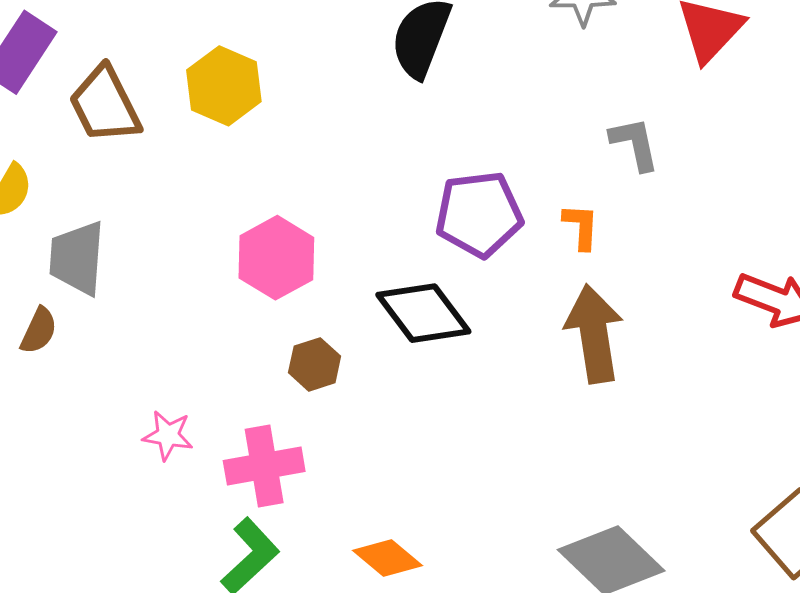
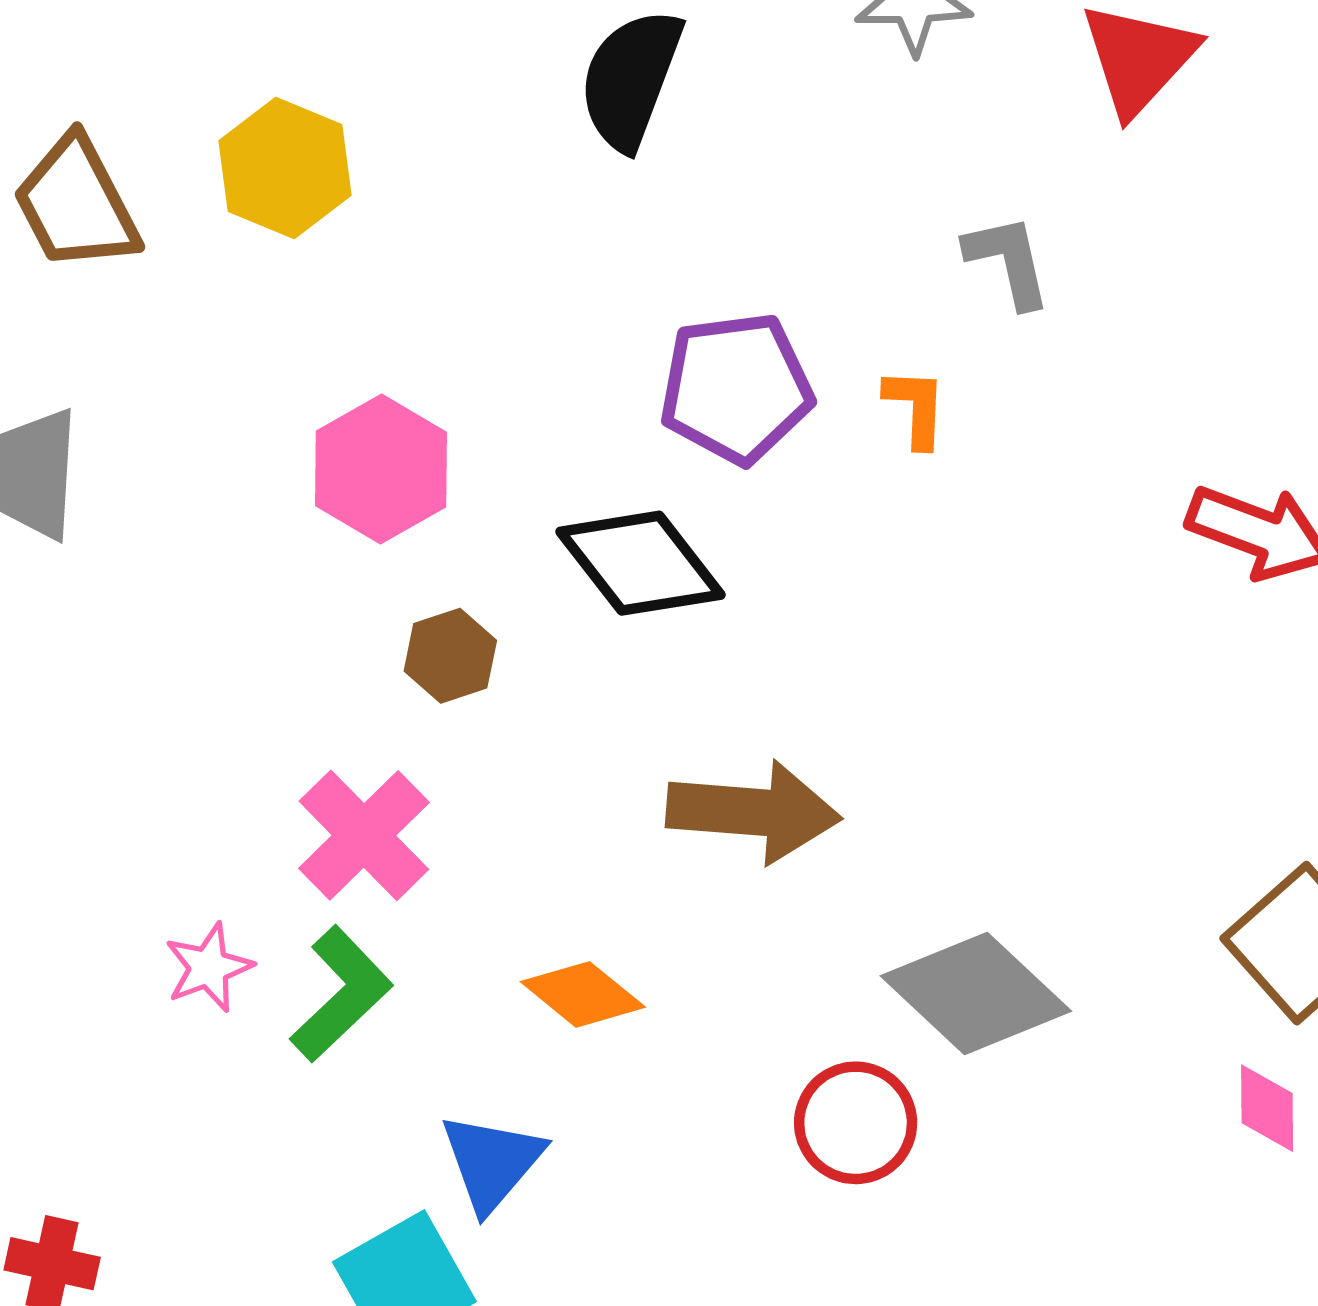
brown arrow: (594, 334) -> (754, 812), moved, turned 104
pink star: (168, 435) -> (209, 967), moved, turned -30
pink cross: (264, 466) -> (364, 835), turned -34

